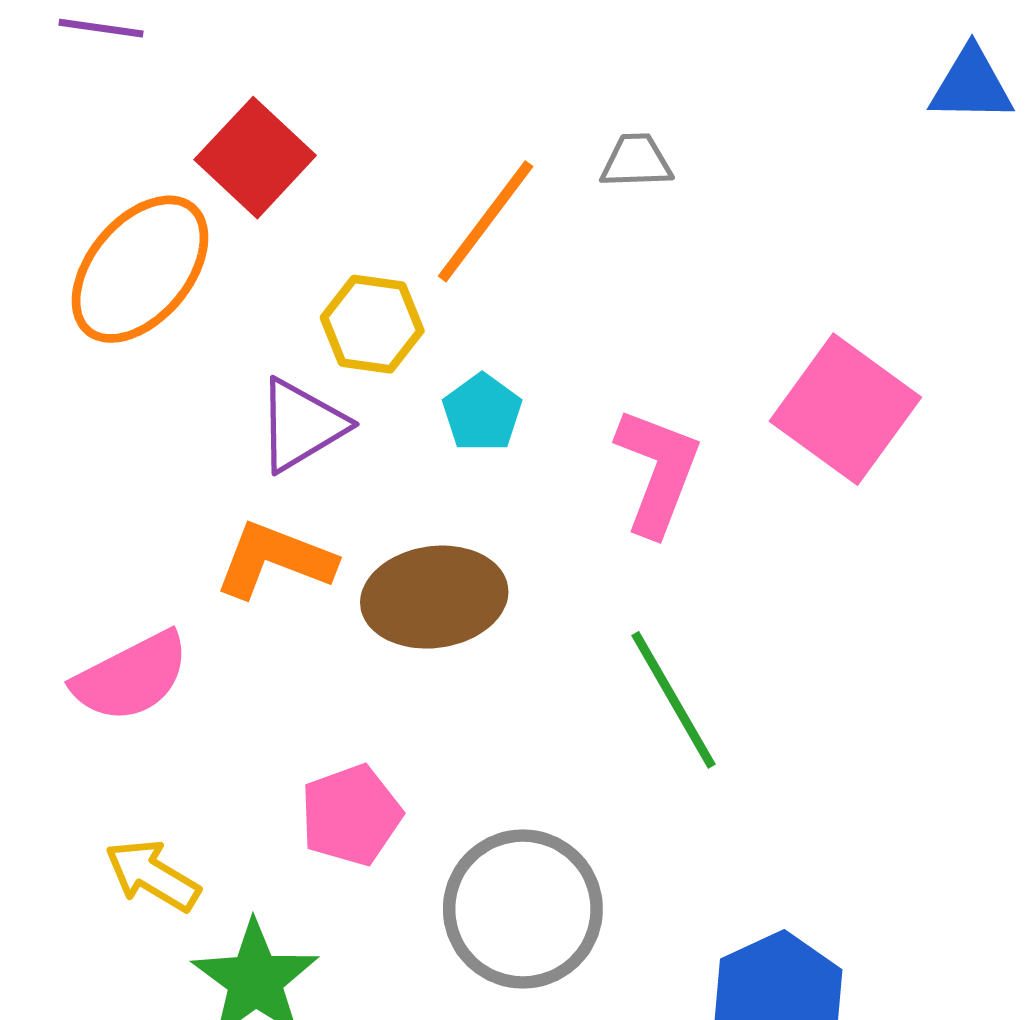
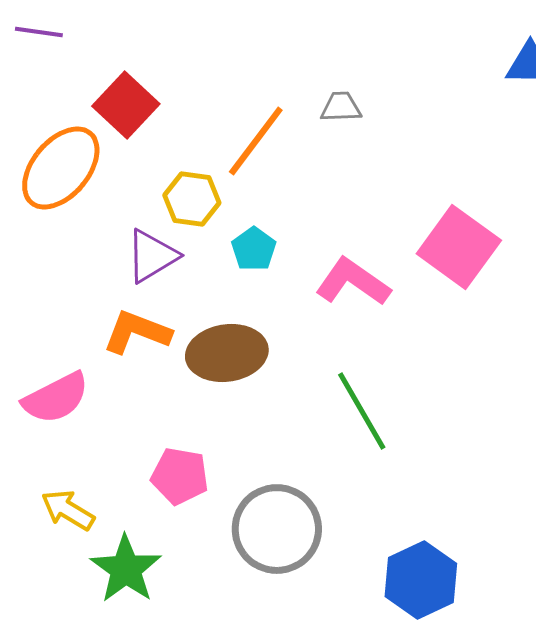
pink L-shape: (658, 471) -> (353, 282), turned -76
pink pentagon: (351, 815) -> (180, 476), turned 30

